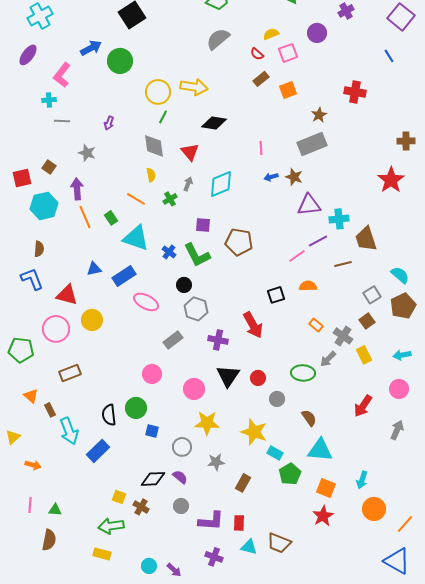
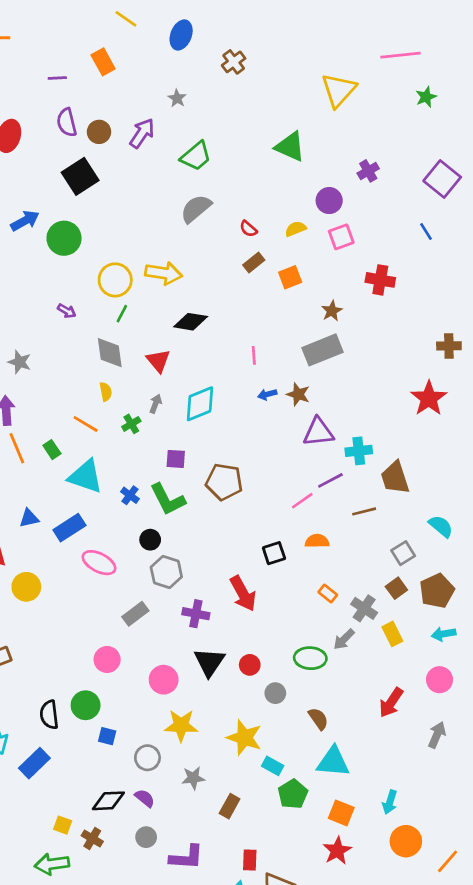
yellow semicircle: (271, 34) -> (296, 229), moved
pink square: (288, 53) -> (341, 237), moved
purple arrow: (109, 123) -> (67, 311), moved, turned -80
brown pentagon: (403, 306) -> (437, 591), moved
red rectangle: (239, 523) -> (250, 860), moved

